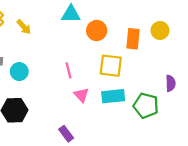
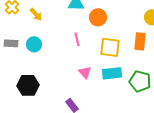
orange rectangle: (133, 39) -> (140, 41), moved
pink line: (69, 70) -> (77, 39), moved
cyan circle: (19, 72) -> (34, 44), moved

